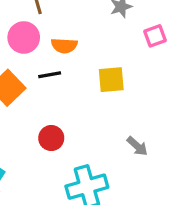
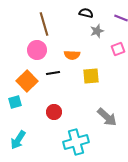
orange semicircle: (64, 46) -> (72, 55), moved
gray arrow: (137, 146) -> (107, 117), size x1.5

